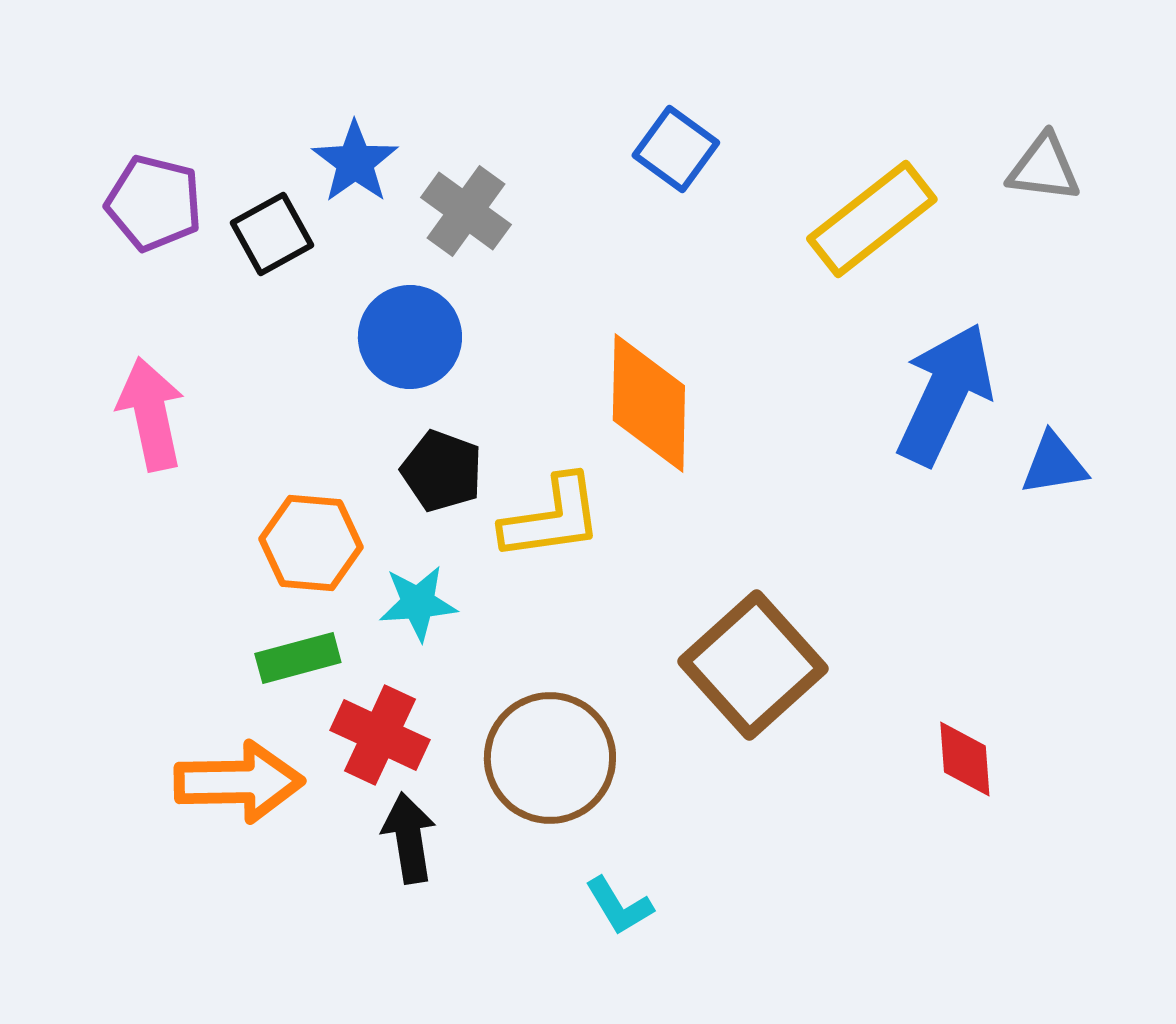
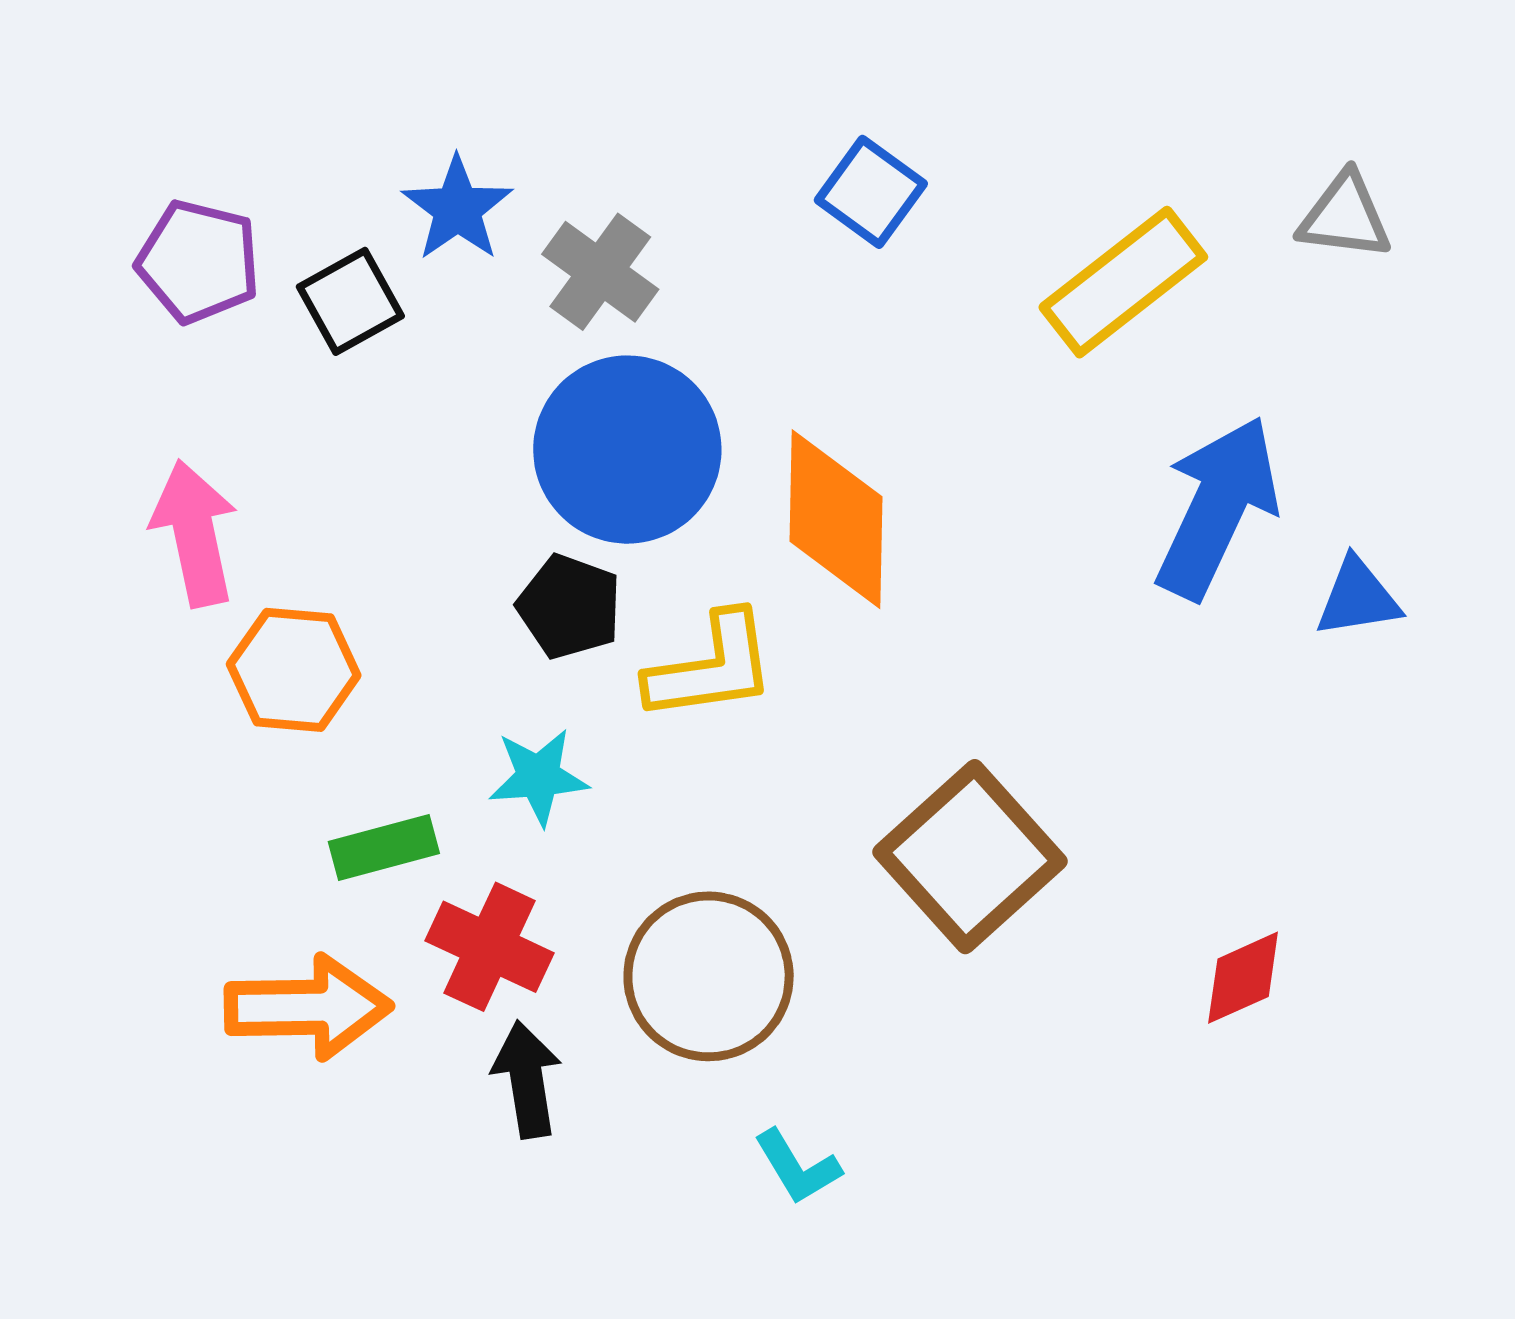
blue circle: (410, 337) -> (627, 450), moved, size x1.4
orange hexagon: (311, 543) -> (294, 670), moved
red diamond: (965, 759) -> (1243, 978), turned 70

